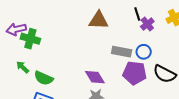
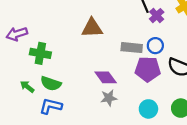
brown triangle: (98, 20) -> (92, 28), moved
green cross: (30, 39) -> (40, 53), moved
green arrow: (23, 67) -> (27, 87), moved

